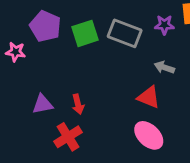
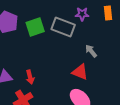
purple star: (164, 25) -> (82, 14), moved
gray arrow: (164, 67) -> (91, 51), turned 32

